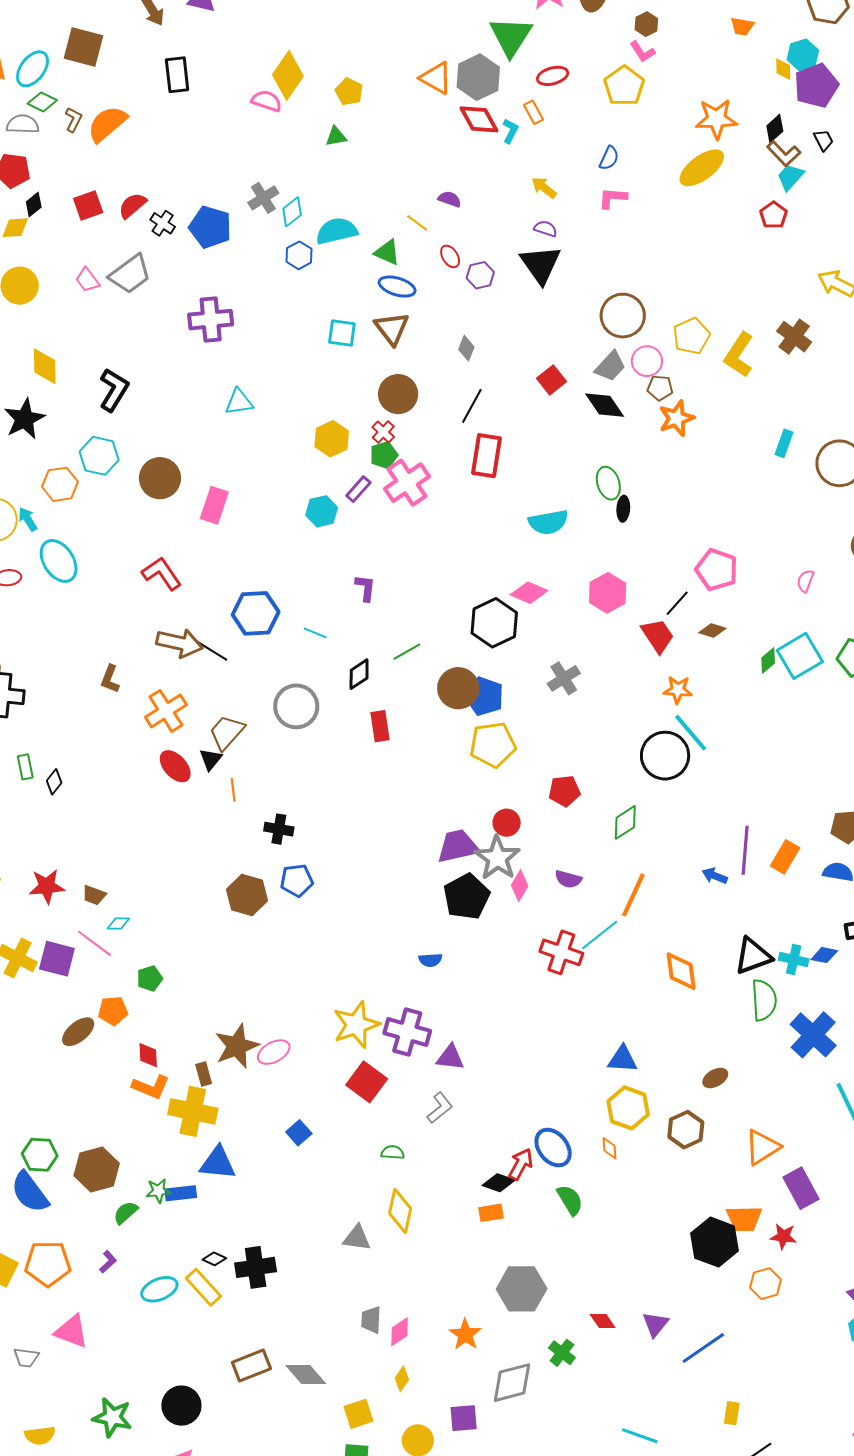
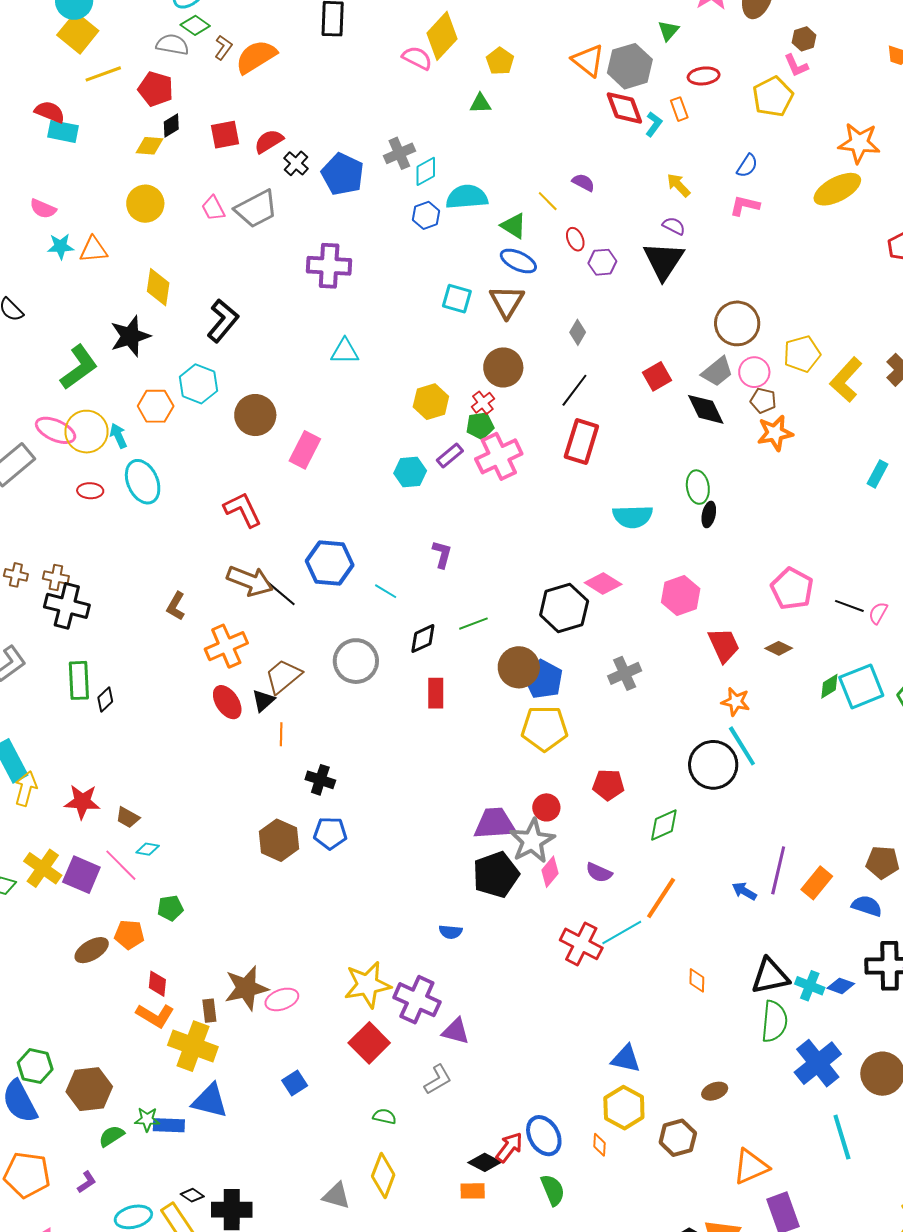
green triangle: (511, 36) -> (668, 31), size x0.5
black line: (677, 603) -> (849, 606), moved, turned 60
green rectangle: (25, 767) -> (79, 680), size x1.5
orange diamond: (681, 971) -> (697, 980), size x0.6

